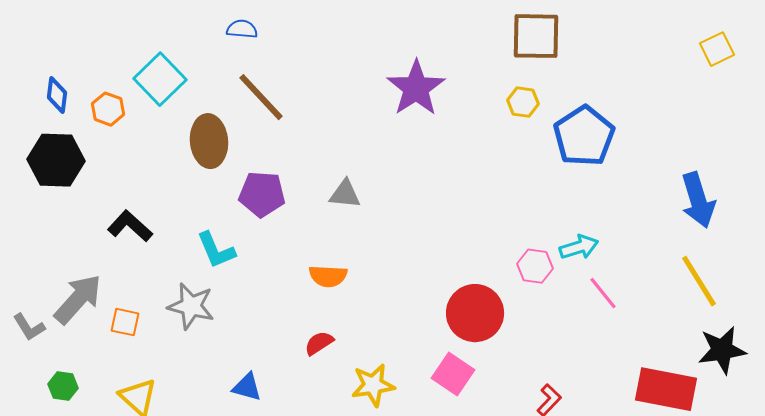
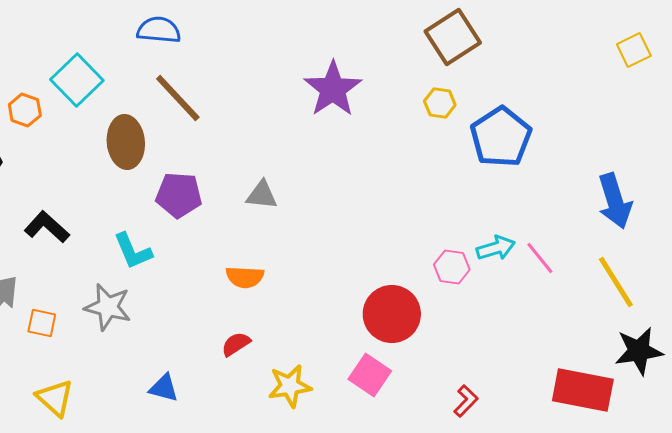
blue semicircle: (242, 29) -> (159, 30), size x1.4
brown square: (536, 36) -> (453, 37), turned -34
pink line: (603, 293) -> (540, 258), moved

